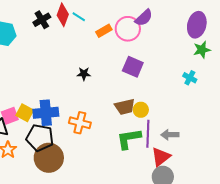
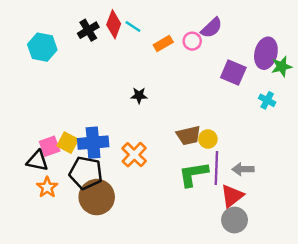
purple ellipse: (197, 25) -> (266, 53), moved
pink circle: (128, 29) -> (192, 41), size x0.6
purple square: (133, 67) -> (233, 73), moved
orange cross: (80, 123) -> (134, 155), turned 30

